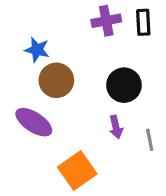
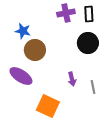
black circle: (124, 85) -> (88, 43), moved
orange square: (77, 170) -> (48, 106), turned -30

